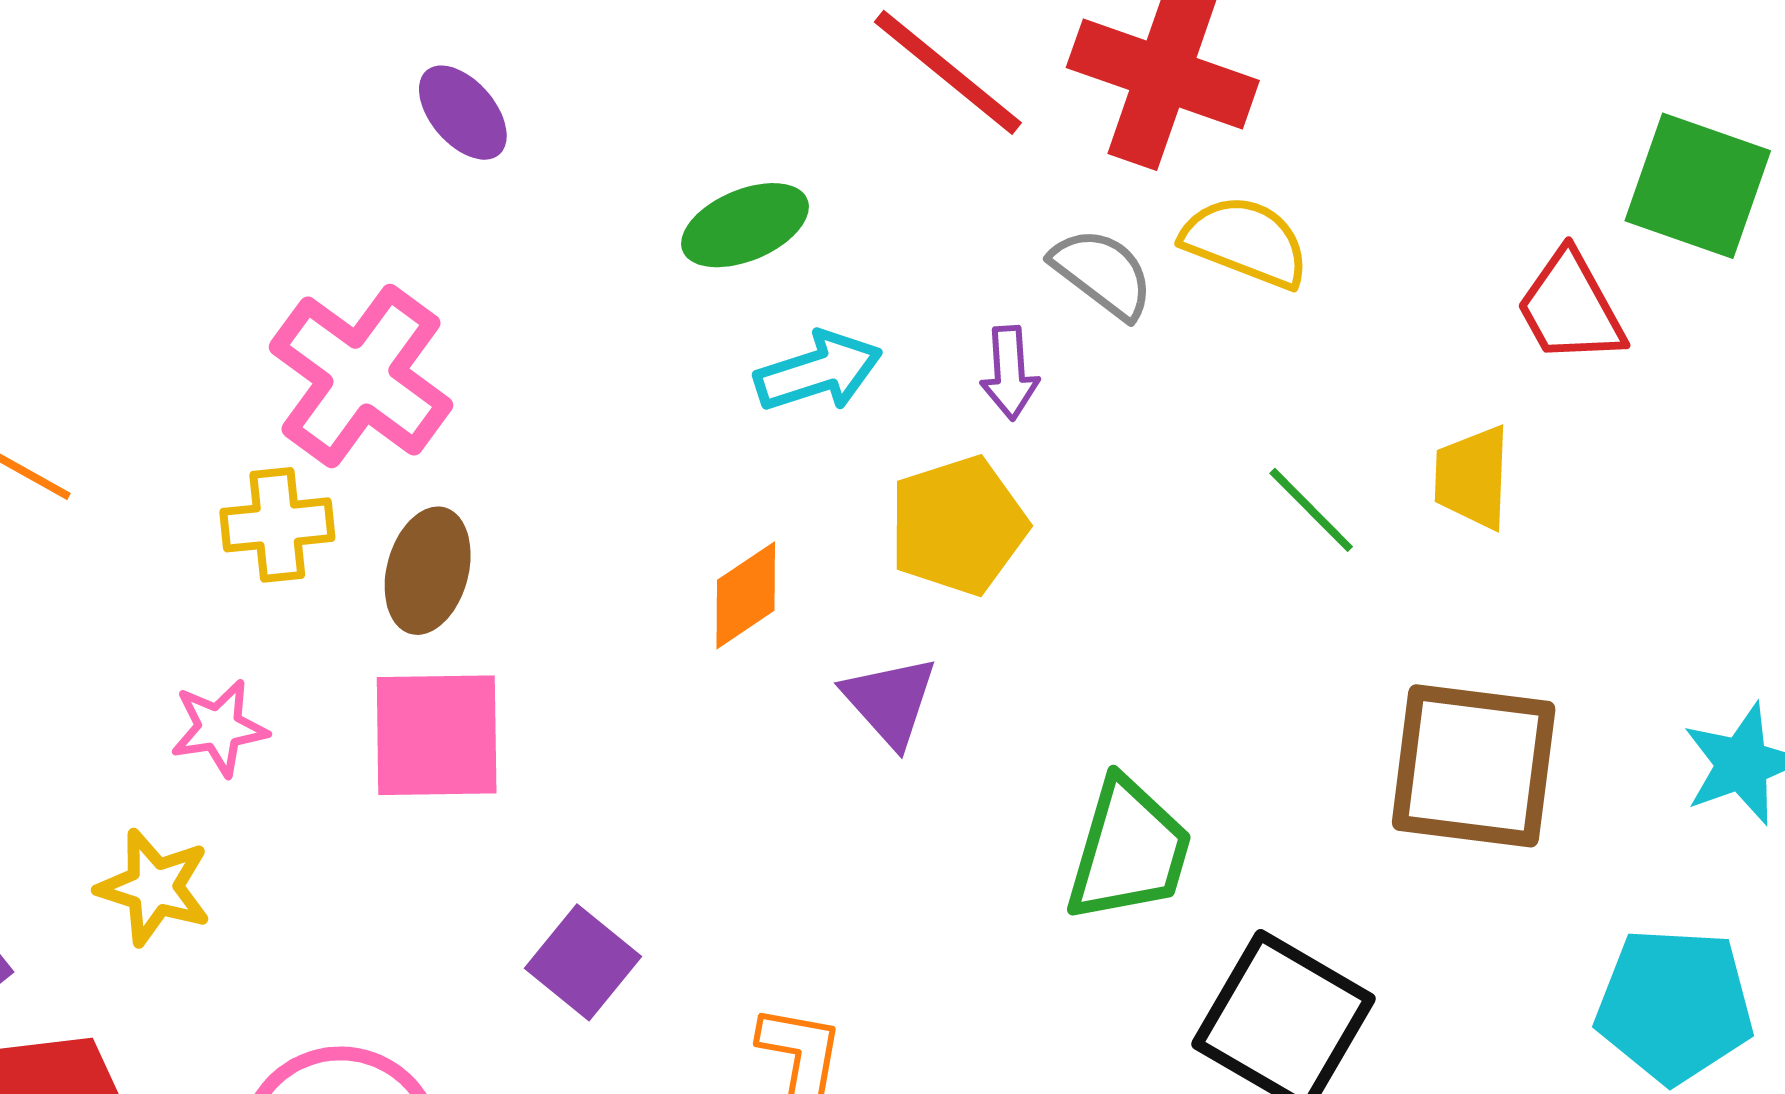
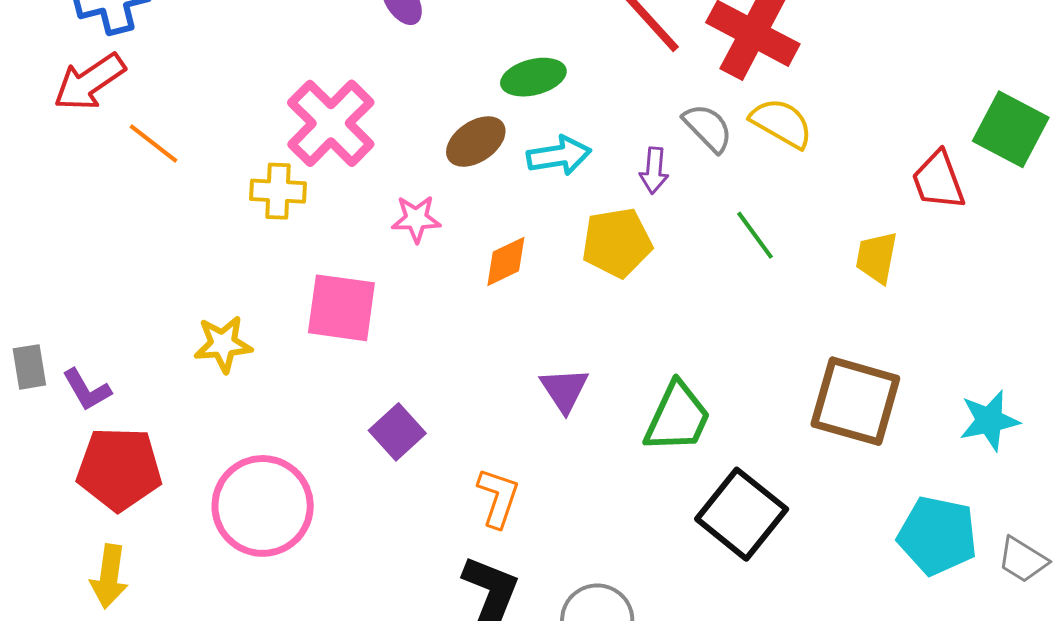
green line: (1311, 510) -> (755, 235), moved
brown ellipse: (428, 571) -> (476, 142), moved, turned 32
purple triangle: (890, 701) -> (564, 390), moved
pink star: (219, 728) -> (416, 219), moved
yellow star: (154, 887) -> (223, 344), moved, turned -30

